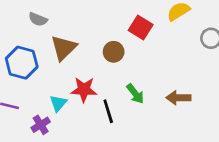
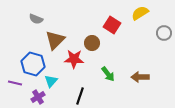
blue hexagon: (22, 63) -> (33, 64), moved
red star: (84, 90) -> (74, 59), moved
black line: (108, 111) -> (80, 96), moved, turned 36

